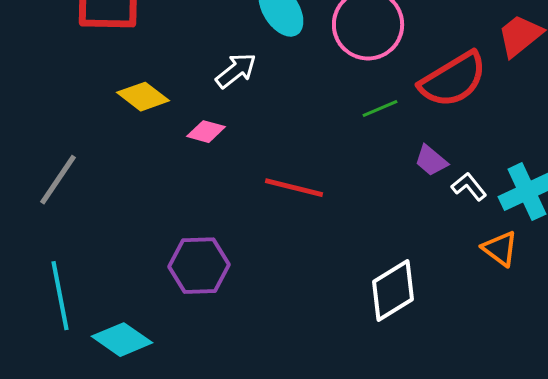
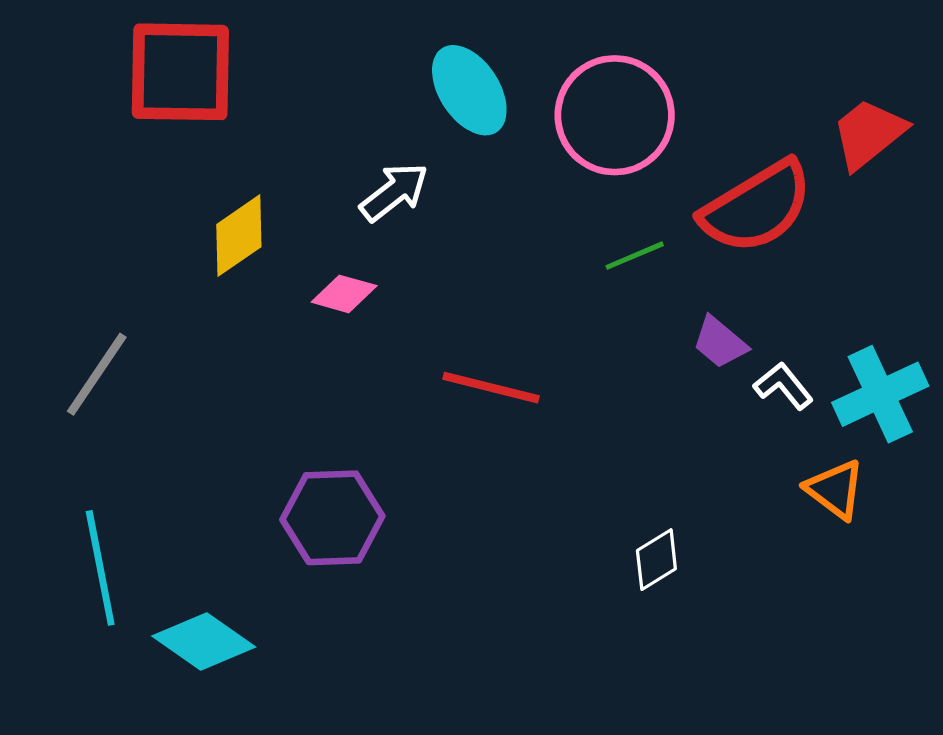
yellow diamond: (143, 97) -> (239, 236), turned -72
white diamond: (393, 291) -> (656, 560), size x0.6

